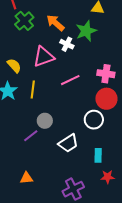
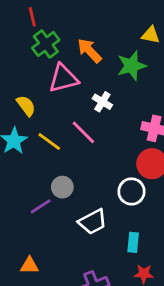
white cross: (67, 44) -> (102, 102), moved
pink triangle: (44, 57) -> (63, 78), moved
pink line: (70, 80) -> (83, 132), moved, turned 66
yellow line: (33, 89) -> (49, 142), turned -66

